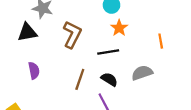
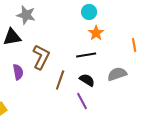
brown L-shape: (72, 34) -> (41, 57), moved

